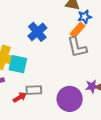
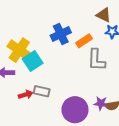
orange rectangle: (77, 30) -> (84, 41), moved
cyan square: (18, 64) -> (33, 61), turned 30

